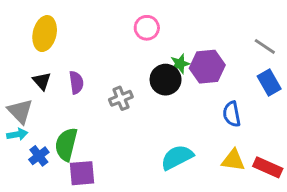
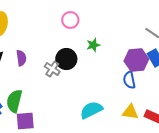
purple hexagon: (207, 67) -> (136, 60), moved
black circle: (166, 80) -> (66, 59), moved
gray cross: (121, 98) -> (52, 69), turned -35

